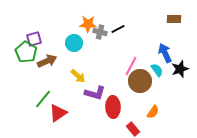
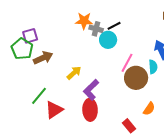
cyan circle: (74, 43) -> (108, 40), moved
cyan semicircle: (157, 70) -> (153, 67), turned 32
yellow arrow: (78, 76) -> (74, 73), turned -84
purple L-shape: (95, 93) -> (91, 90), turned 120
red ellipse: (113, 107) -> (90, 110), moved

